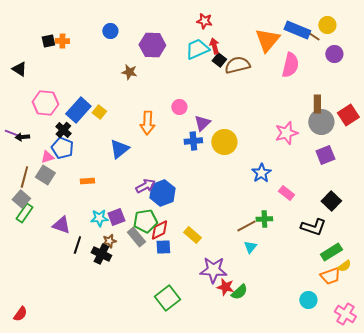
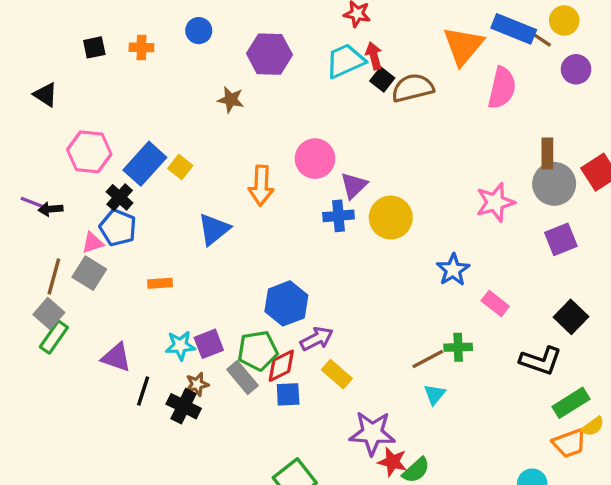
orange cross: (62, 41) -> (141, 47), moved
pink circle: (179, 107) -> (315, 159), size x1.5
purple arrow: (145, 186) -> (317, 339), moved

